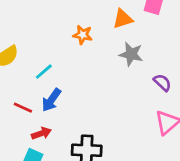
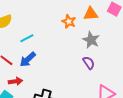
orange star: (83, 35) -> (69, 22), moved
purple semicircle: (162, 83) -> (89, 63), moved

